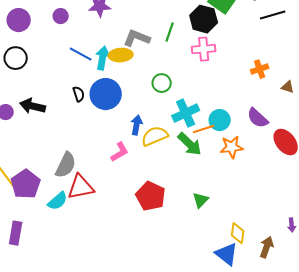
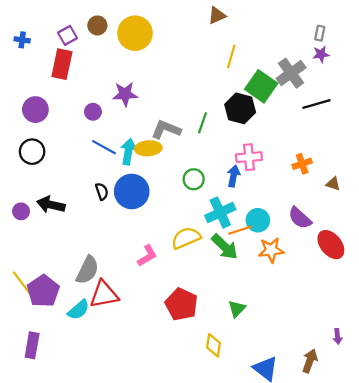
purple circle: (61, 16) -> (93, 112), moved
pink cross: (204, 49) -> (249, 157), moved
blue arrow: (137, 125) -> (233, 176), moved
yellow diamond: (238, 233) -> (214, 345), moved

